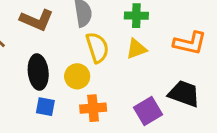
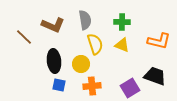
yellow triangle: (136, 49) -> (122, 45), turned 42

